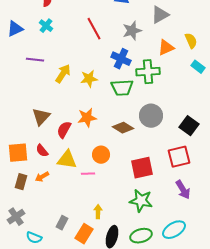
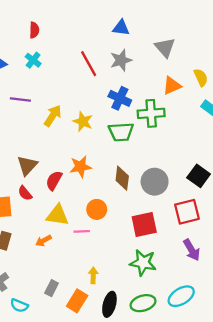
gray triangle: (160, 15) -> (165, 47), turned -42
gray star: (132, 31) -> (121, 60), moved
yellow star: (89, 79) -> (83, 121), turned 30
gray circle: (151, 116) -> (155, 182), moved
brown diamond: (123, 128) -> (122, 178), turned 65
red semicircle: (42, 151) -> (25, 193), moved
orange arrow: (42, 177) -> (44, 241), moved

